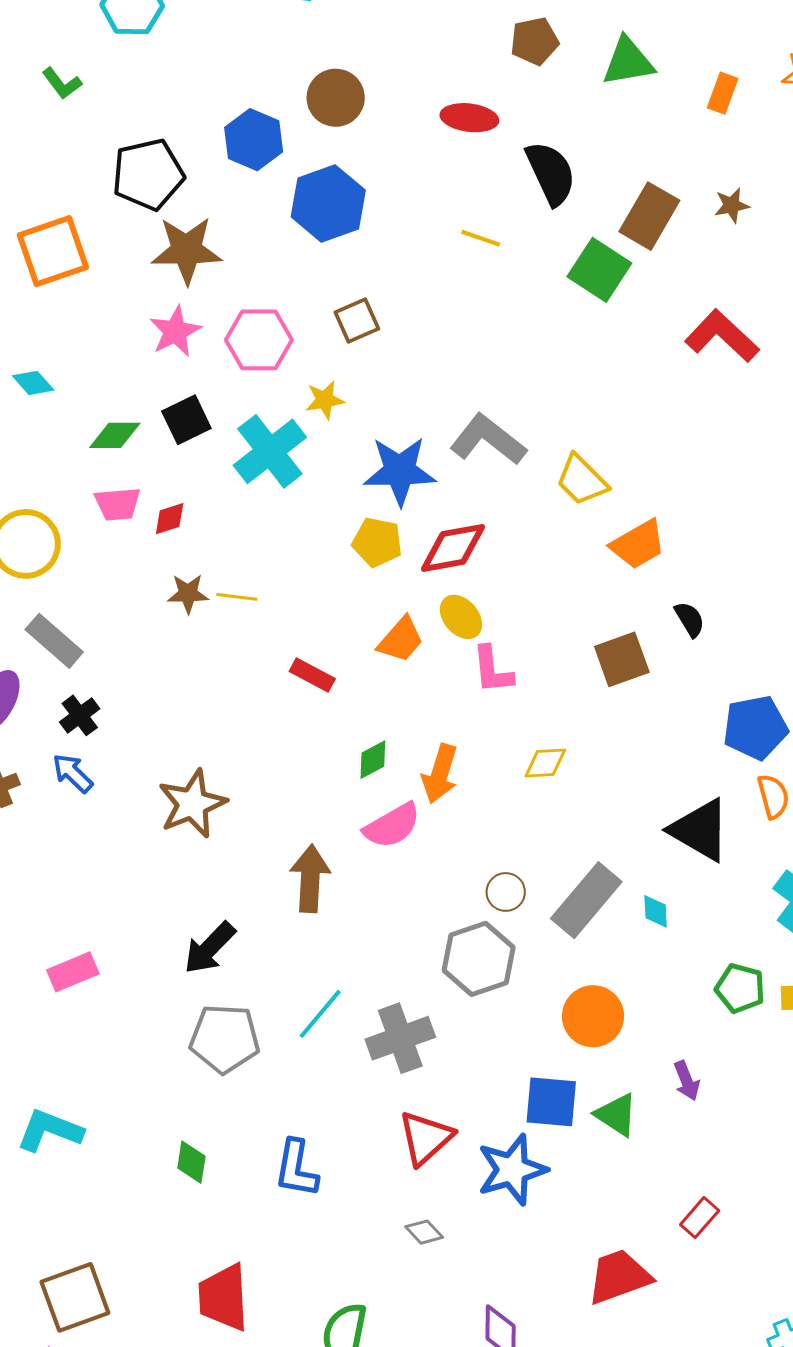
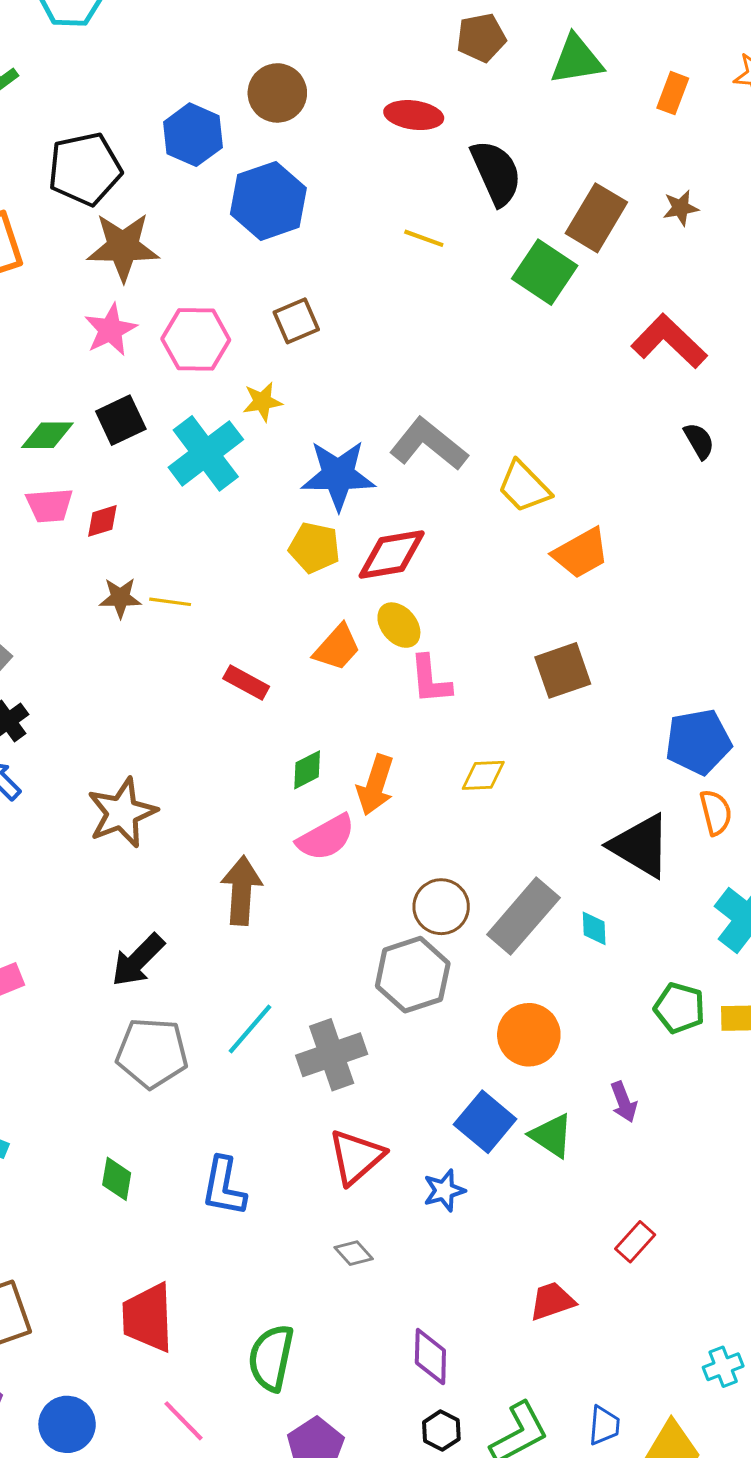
black semicircle: (690, 619) -> (699, 441), moved
brown circle: (506, 892) -> (441, 907), size x1.4
blue square: (551, 1102) -> (485, 1122), turned 34
blue star: (512, 1170) -> (444, 1190), size x0.6
red trapezoid: (619, 1277) -> (552, 1301), size x0.7

